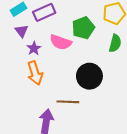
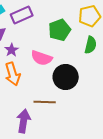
pink semicircle: (61, 42) -> (42, 58), moved

